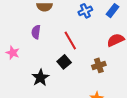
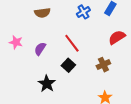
purple semicircle: (36, 32) -> (40, 49), moved, turned 32
pink star: (13, 53) -> (16, 42), moved

